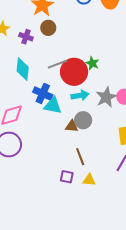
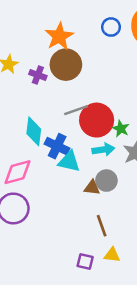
brown circle: (48, 28) -> (66, 65), size x1.6
green star: (92, 63) -> (121, 129), moved
cyan diamond: (23, 69) -> (34, 131), moved
purple square: (67, 177) -> (85, 262), moved

